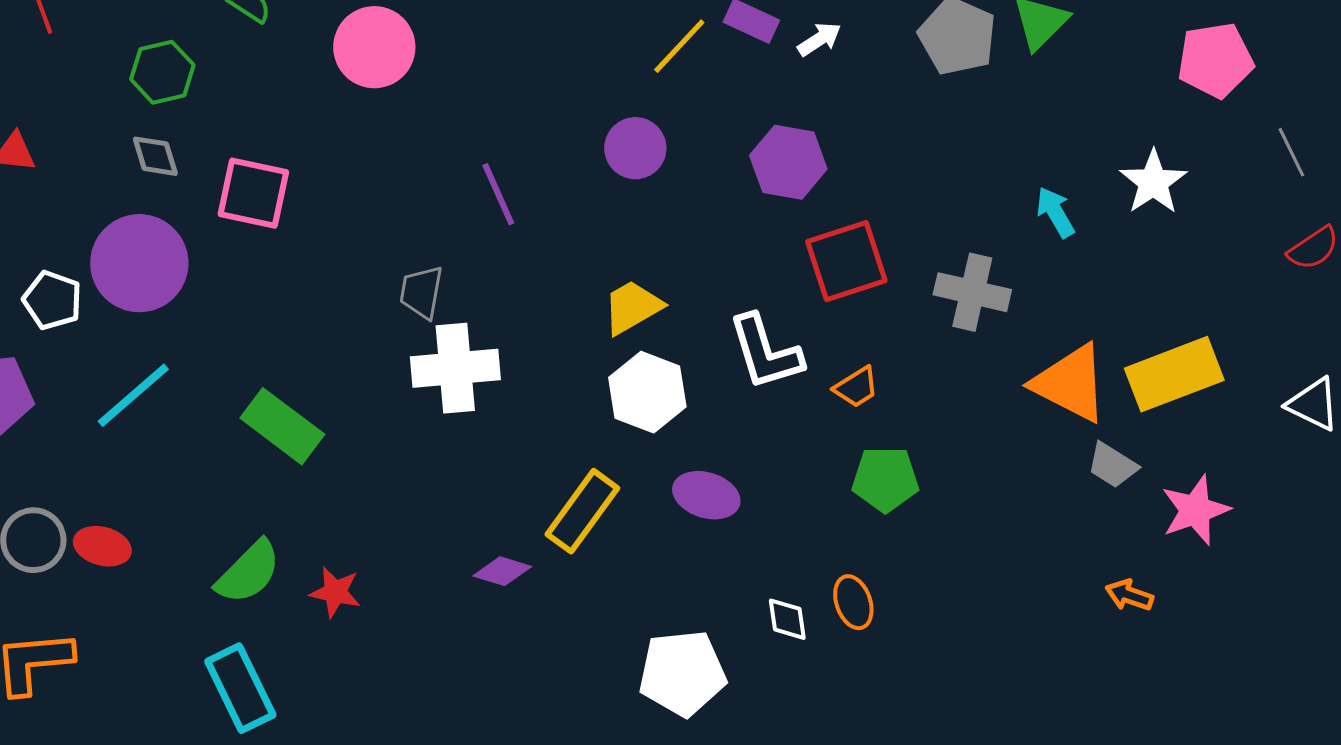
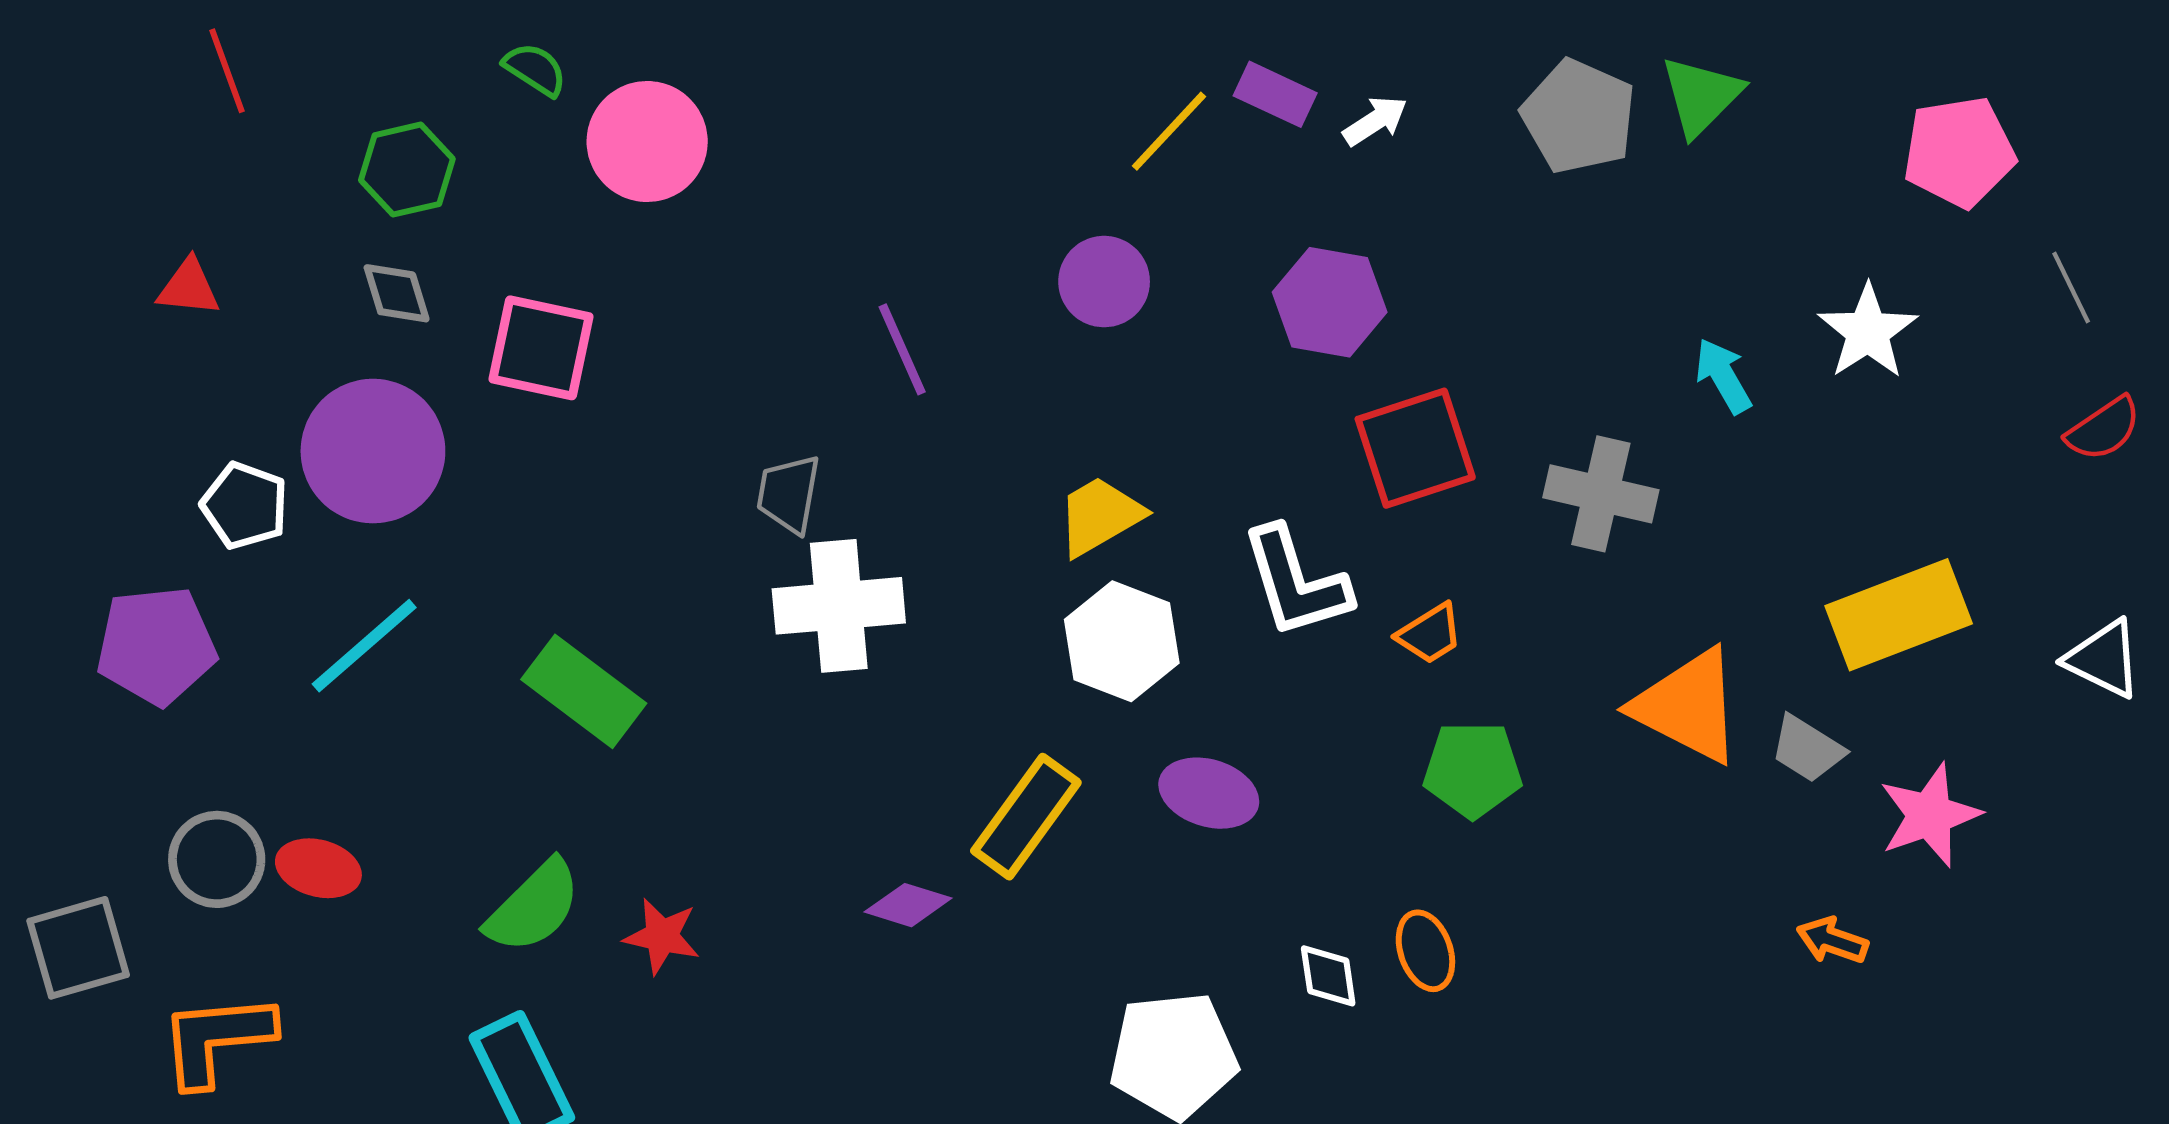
pink circle: (374, 47) -> (647, 142), moved
orange triangle: (1070, 383) -> (1688, 706), moved

